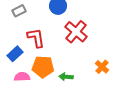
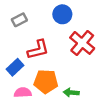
red L-shape: (36, 38) -> (38, 50), turned 85

